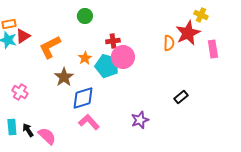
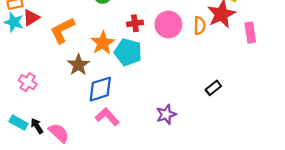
pink circle: (123, 57) -> (168, 24), moved
orange star: (85, 58) -> (103, 43), size x1.5
cyan rectangle: (12, 127) -> (18, 123), turned -56

